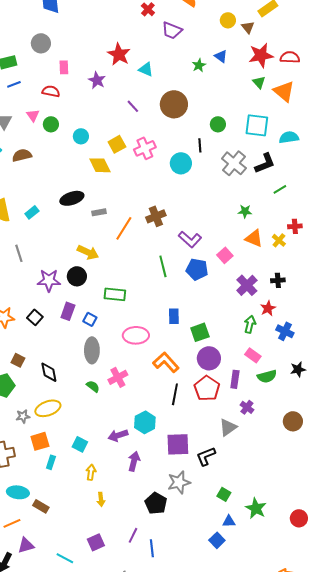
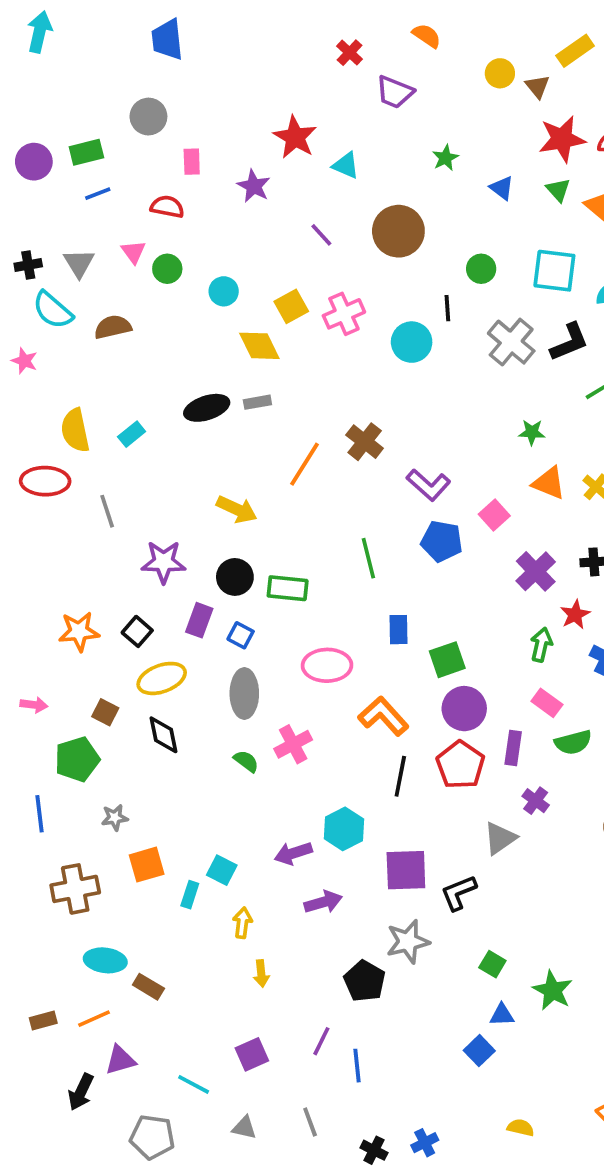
blue triangle: (221, 56) -> (502, 188), moved
gray rectangle: (99, 212) -> (257, 402), moved
brown cross: (156, 216) -> (365, 442), turned -30
green line: (163, 266) -> (368, 558), moved
black circle: (77, 276) -> (235, 577), moved
yellow ellipse: (48, 408) -> (162, 678), moved
purple arrow: (134, 461) -> (323, 902), turned 60
cyan rectangle: (51, 462) -> (190, 895), moved

